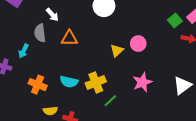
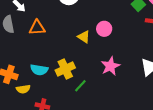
yellow triangle: (117, 51) -> (84, 37), turned -40
yellow semicircle: (50, 111) -> (23, 89), moved

